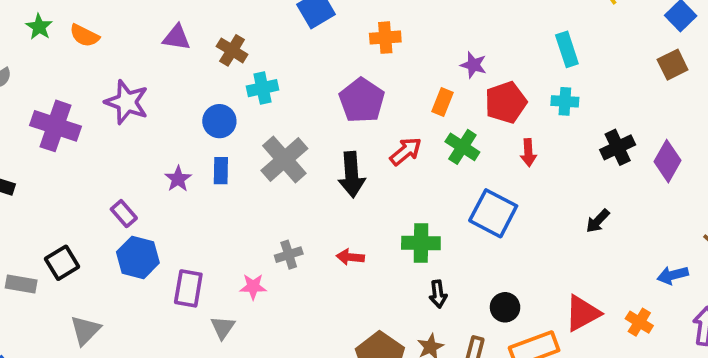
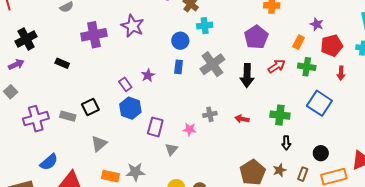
purple cross: (55, 126) -> (94, 35), turned -35
green cross: (462, 147) -> (307, 67), turned -30
purple star: (178, 179) -> (148, 75), moved

